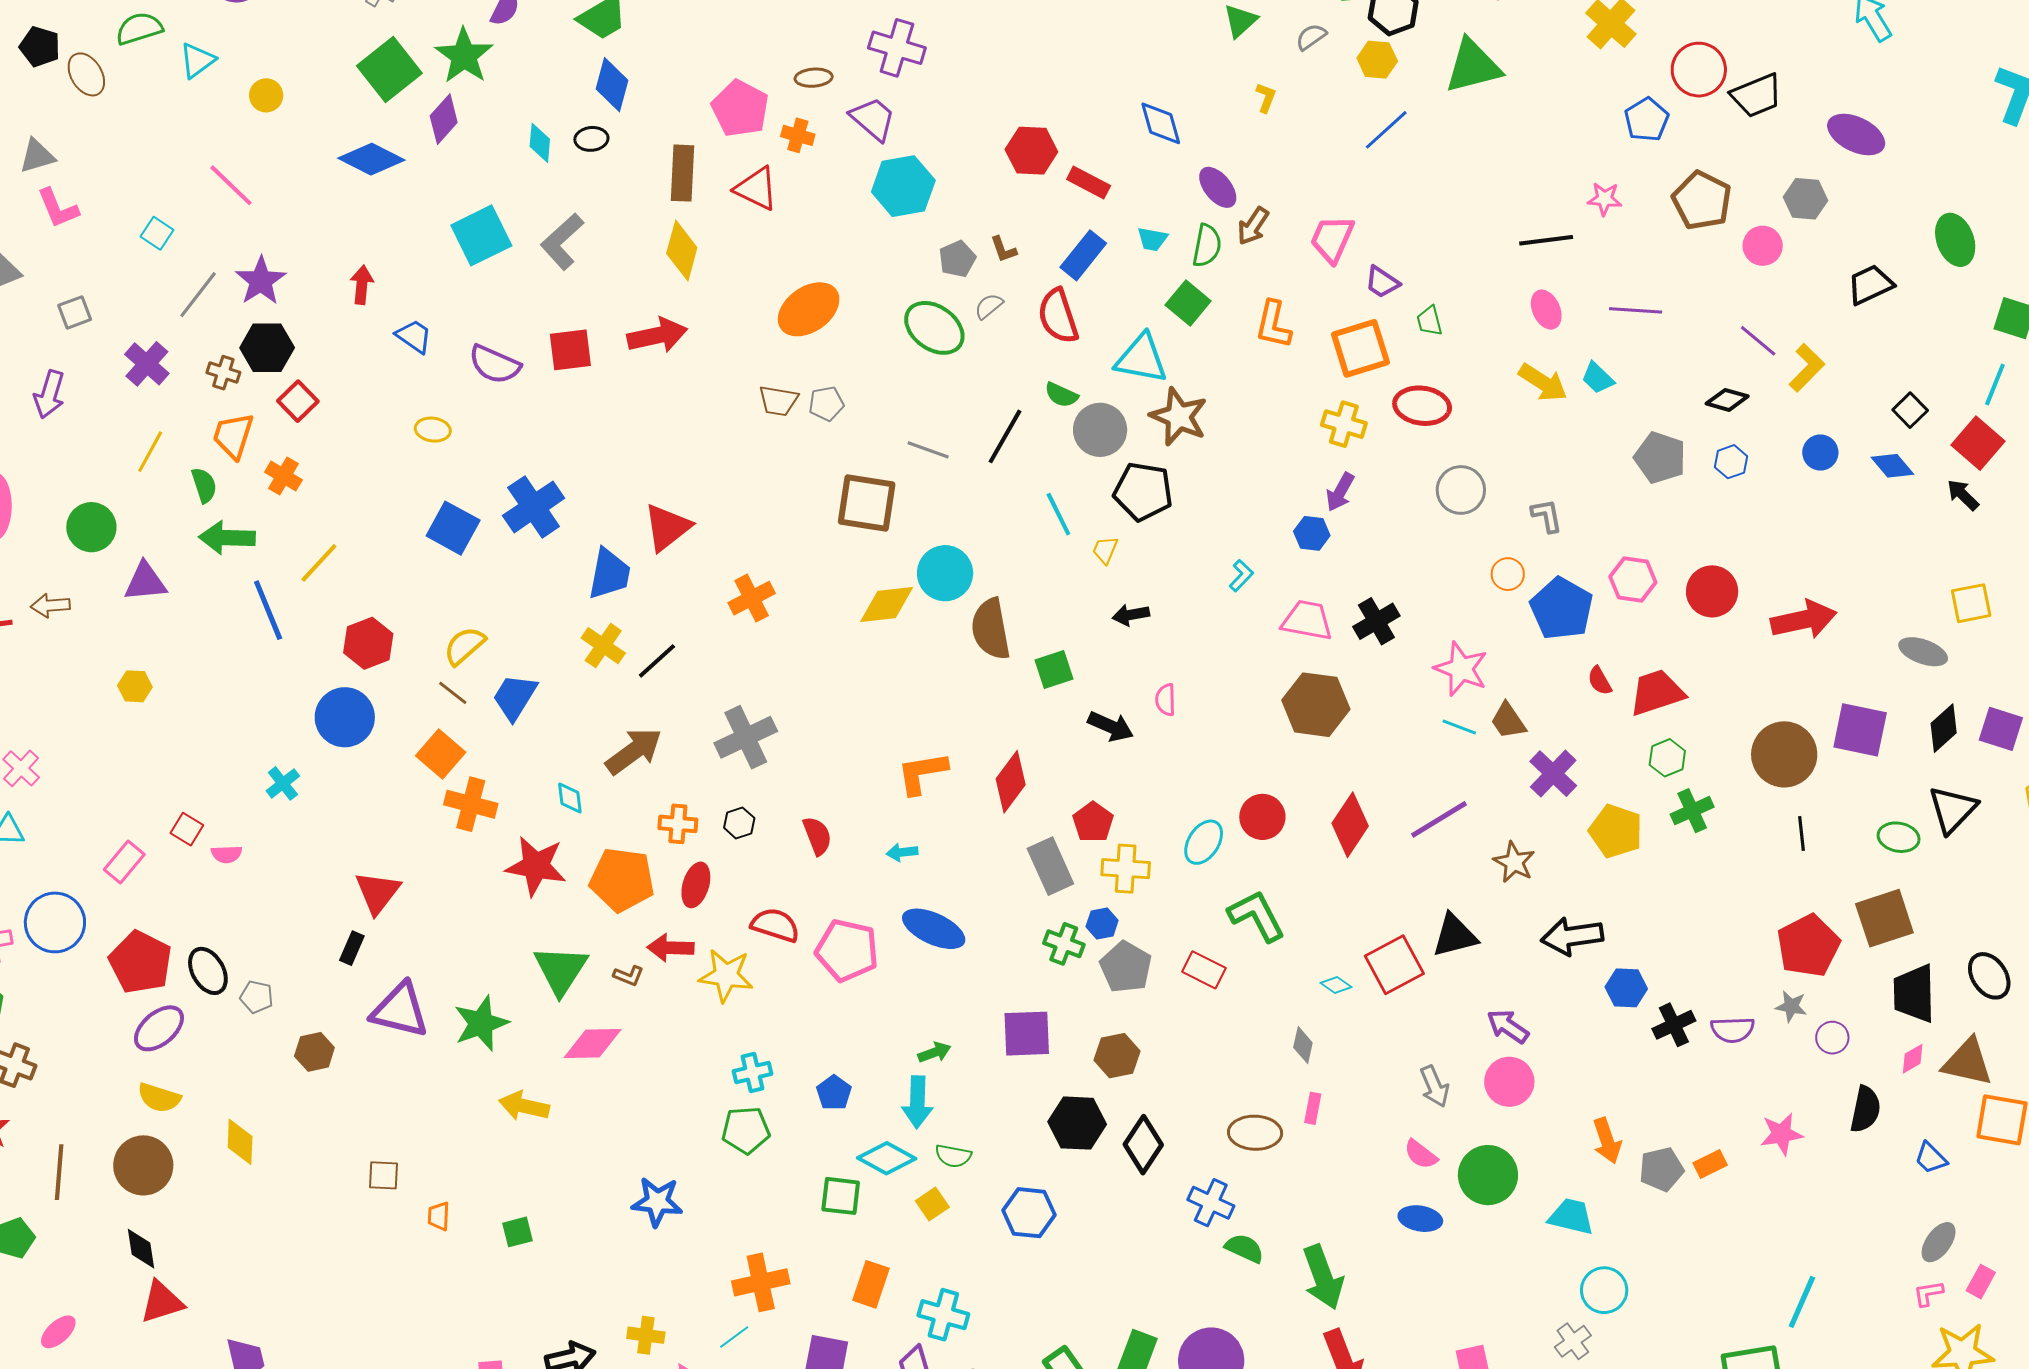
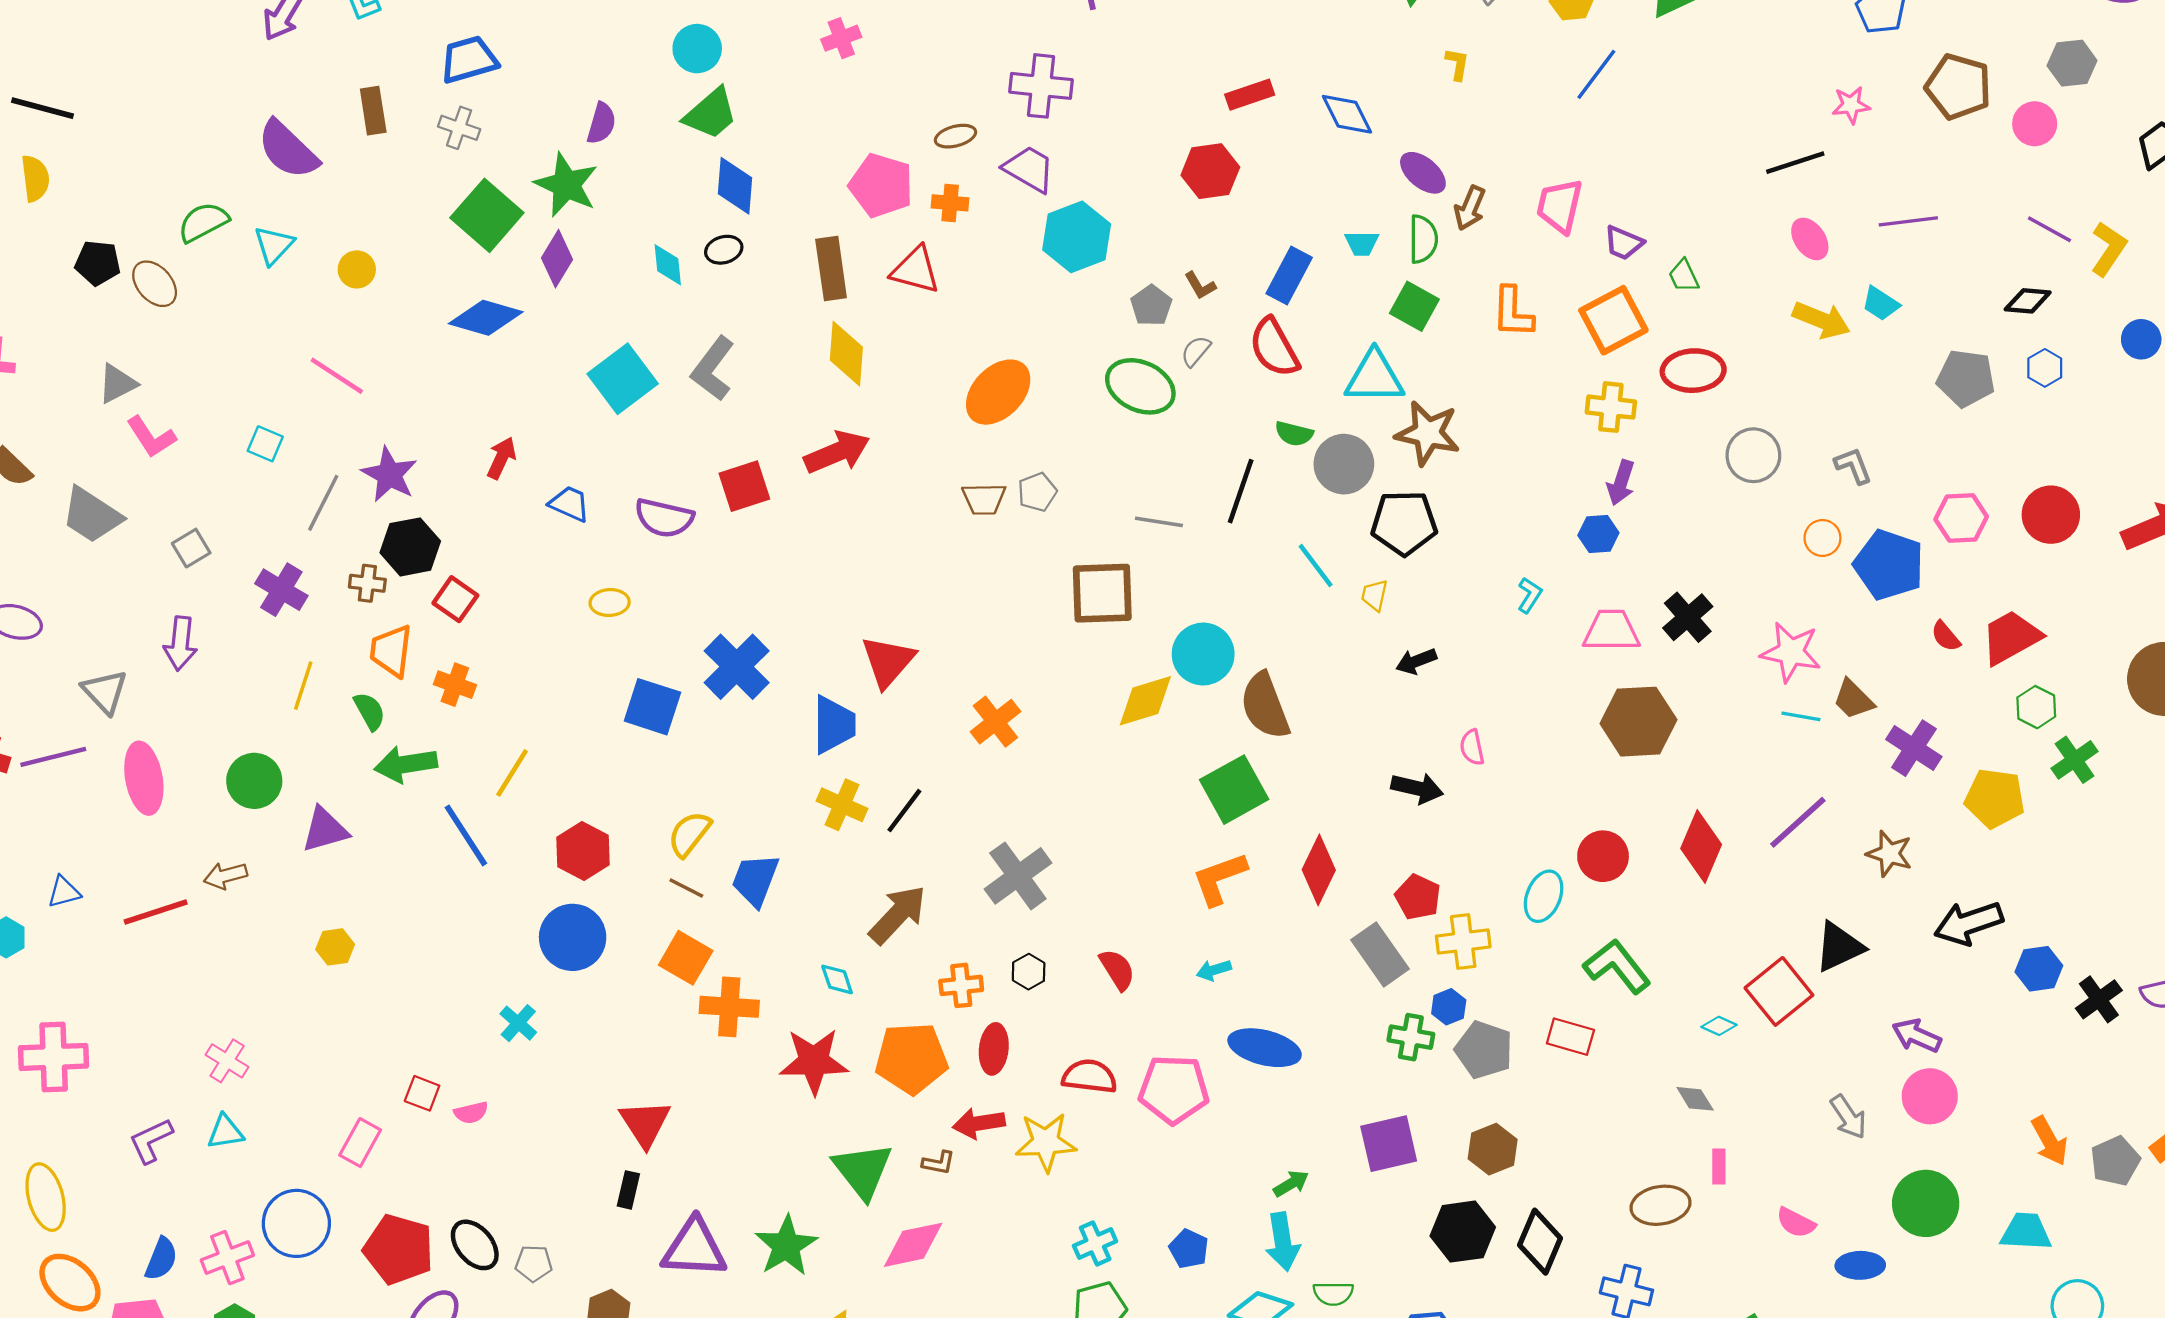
red rectangle: (1089, 182) -> (1250, 95), moved, turned -36
red arrow: (362, 285) -> (501, 458), turned 30
green square: (1054, 669) -> (1234, 790), moved, size x1.5
gray diamond: (1303, 1045) -> (1695, 1099), turned -33
pink semicircle: (1421, 1154) -> (1796, 1223), moved

